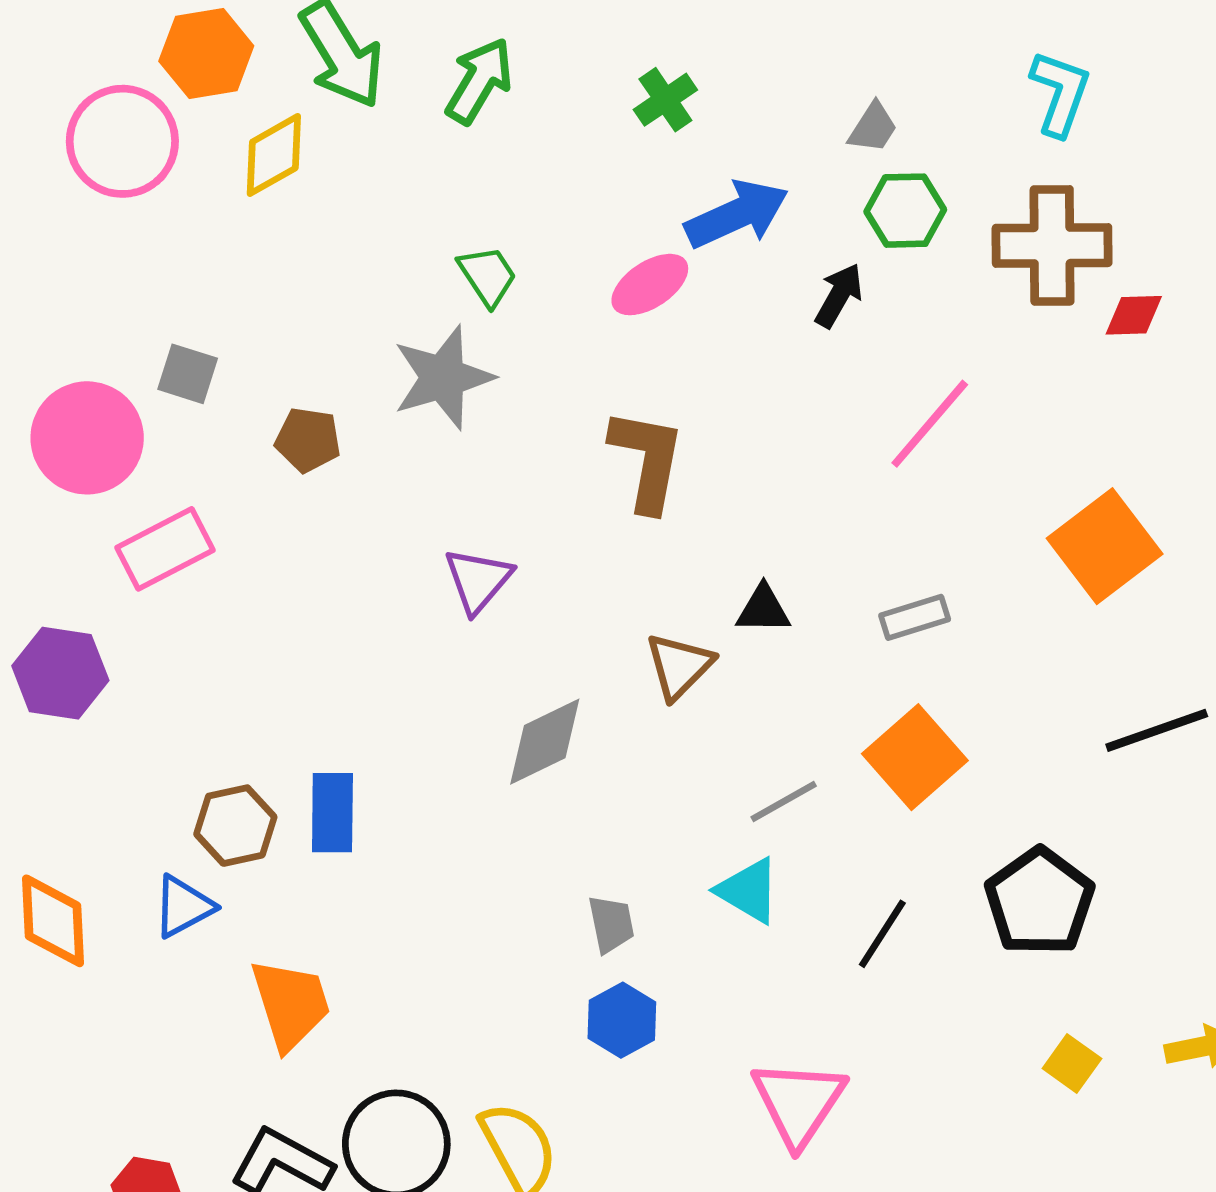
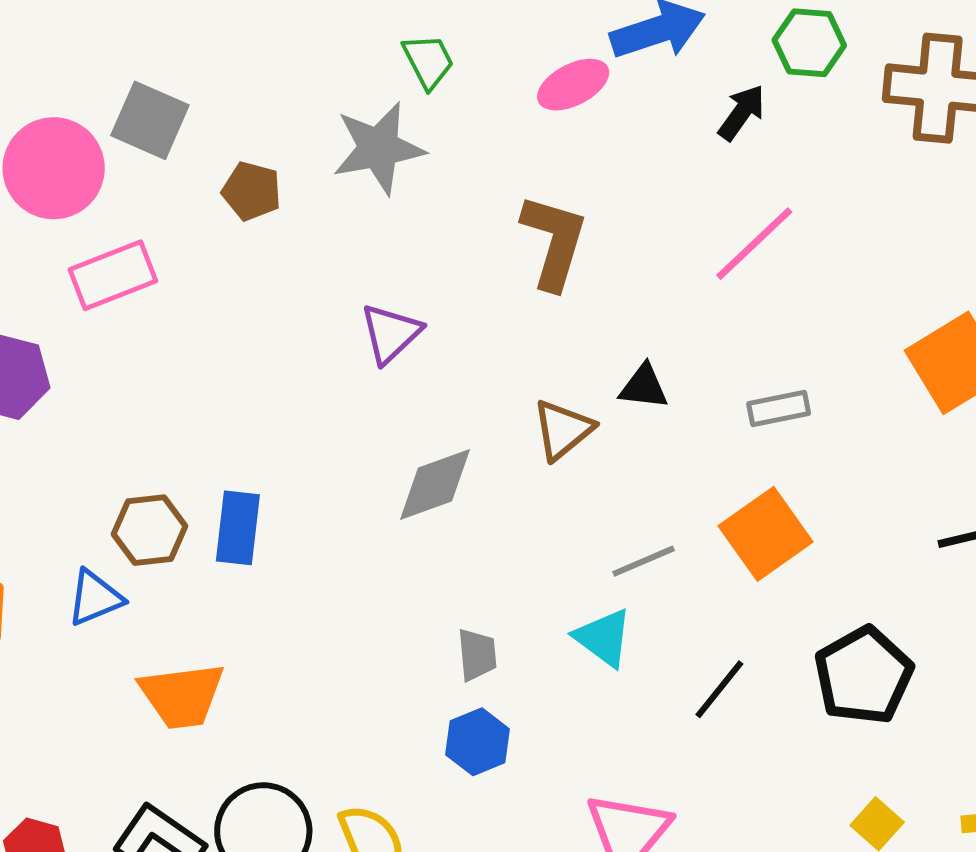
gray square: (188, 374) -> (150, 120), size x1.4
pink line: (930, 424) -> (754, 244), moved
orange trapezoid: (291, 1004) -> (182, 696), turned 94

